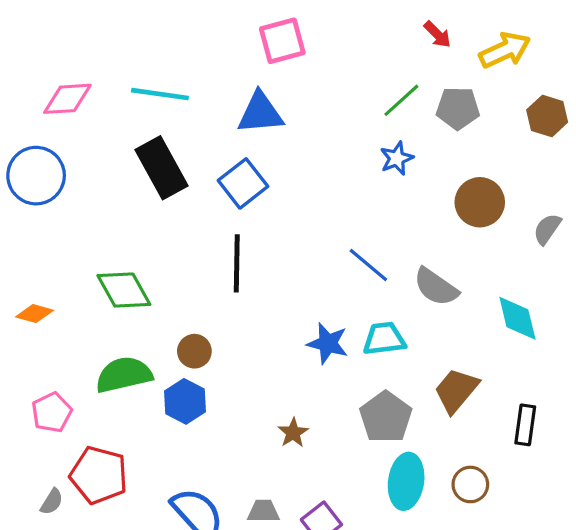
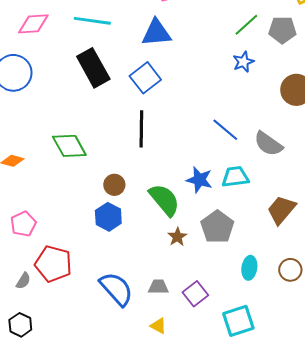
green semicircle: (124, 375) -> (164, 200), moved, turned 63
gray pentagon: (386, 417) -> (217, 227), moved
cyan ellipse: (406, 481) -> (249, 268), size x0.7

